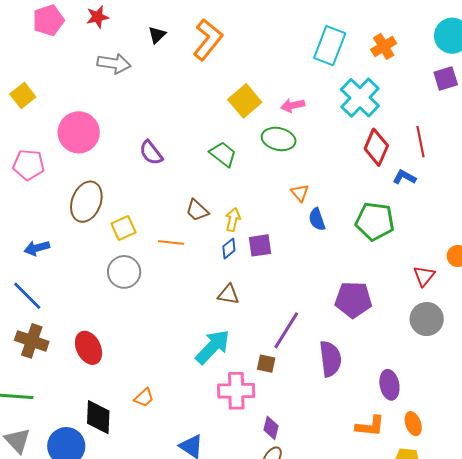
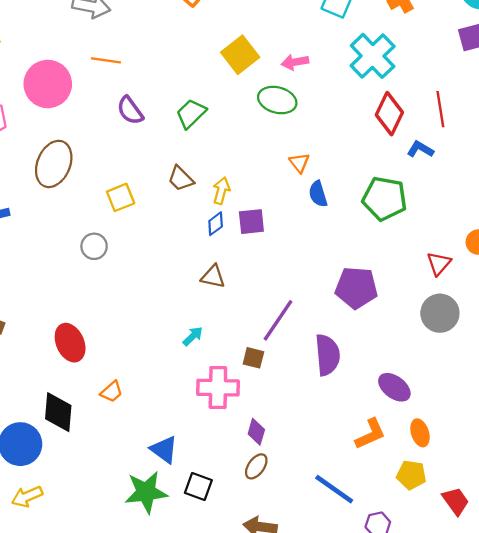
green trapezoid: (223, 154) -> (191, 114), moved, turned -84
yellow square: (124, 228) -> (121, 197), moved
orange line: (171, 242) -> (106, 60), moved
gray circle: (124, 272) -> (94, 246), size x0.7
cyan arrow: (213, 347) -> (193, 336), size x0.5
red ellipse: (89, 348) -> (70, 343), moved
purple ellipse: (389, 385) -> (394, 387), turned -44
orange L-shape: (370, 426) -> (370, 434), turned -32

